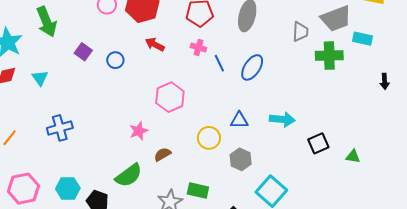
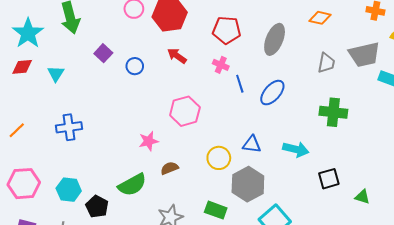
green cross: (329, 56) -> (333, 112), moved
gray hexagon: (241, 159) -> (248, 184), size x1.5
green rectangle: (198, 191) -> (216, 210), moved

